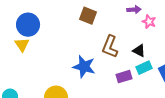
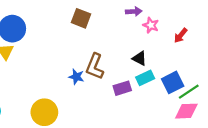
brown L-shape: (110, 47) -> (95, 66), moved
blue star: (84, 67) -> (76, 77), size x0.6

